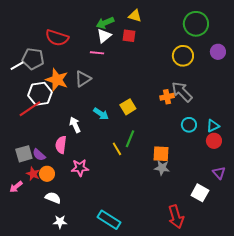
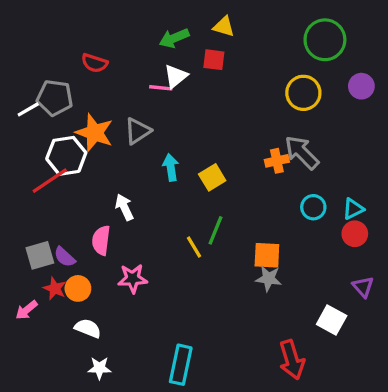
white triangle: (104, 36) -> (176, 76), moved
red semicircle: (57, 38) -> (94, 63), size x0.7
cyan arrow: (101, 114) -> (171, 167), moved, turned -133
cyan rectangle: (109, 220) -> (181, 365), turned 70

